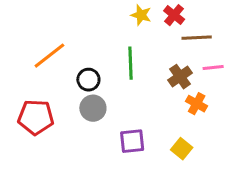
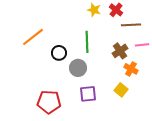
gray circle: (93, 108) -> (78, 68), moved
red pentagon: (36, 117) -> (49, 102), moved
yellow square: (182, 149) -> (121, 90), moved

